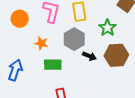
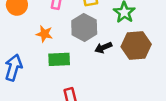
black arrow: (89, 56) -> (103, 48), turned 136

